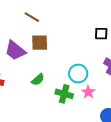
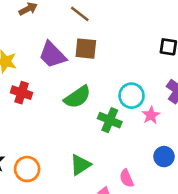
green semicircle: (38, 80) -> (77, 97), size x1.5
pink star: (88, 92) -> (151, 115), moved

